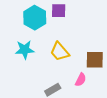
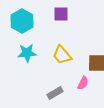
cyan hexagon: (35, 18) -> (22, 21), moved

